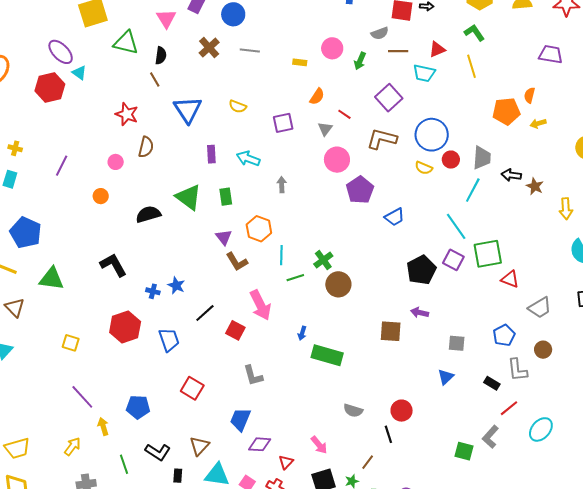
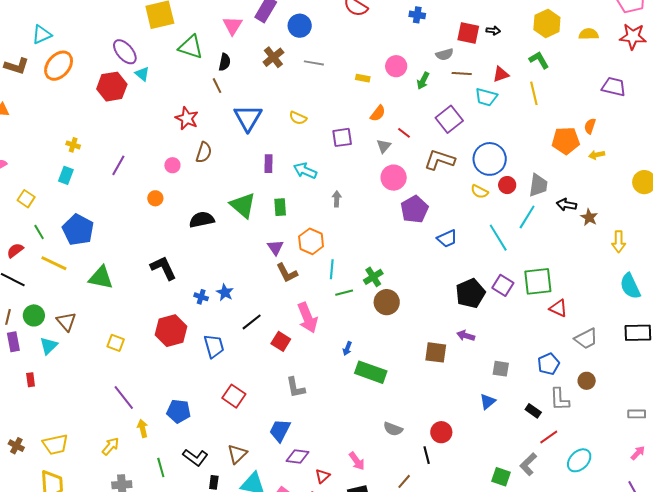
cyan line: (456, 226) -> (498, 238), moved
brown triangle: (15, 308) -> (66, 322), moved

